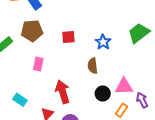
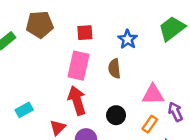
pink rectangle: (38, 64) -> (79, 66), moved, size x1.6
black circle: (103, 93) -> (116, 115), moved
cyan rectangle: (20, 100) -> (24, 110), turned -64

